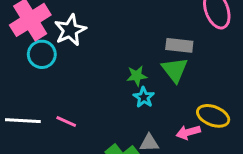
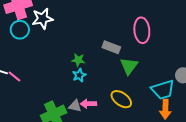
green triangle: (175, 70) -> (129, 66), moved
pink line: (66, 121) -> (14, 76), moved
pink arrow: (188, 132) -> (88, 104), moved

